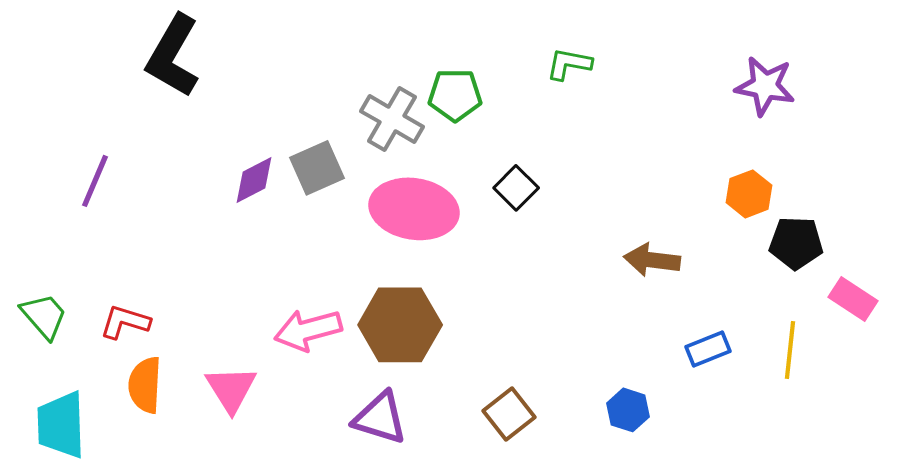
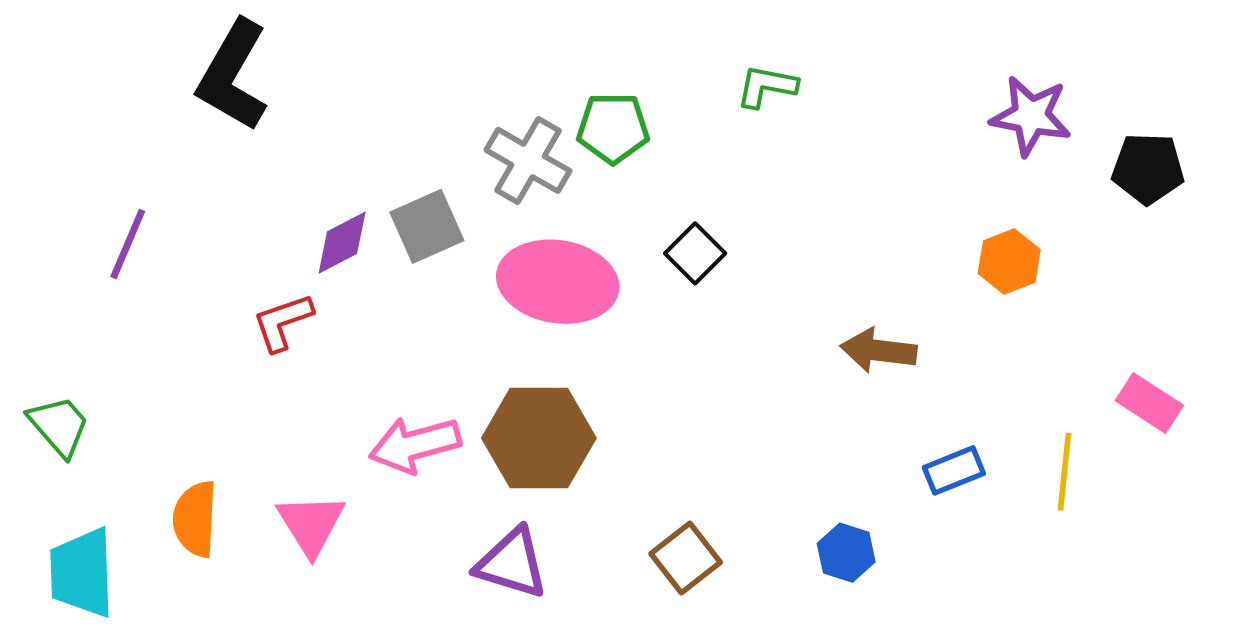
black pentagon: (796, 243) -> (1148, 168), moved
red L-shape: (125, 322) -> (283, 322), moved, turned -36

